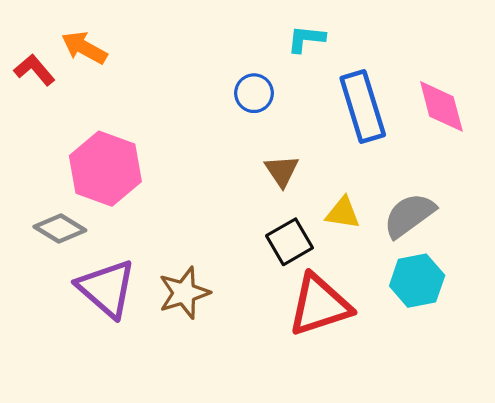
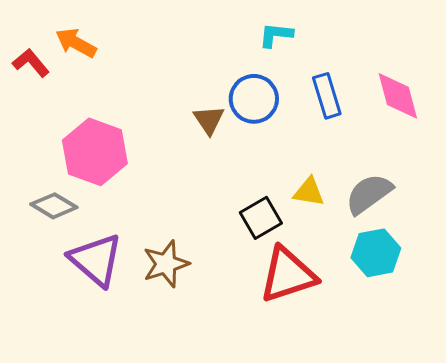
blue circle: (254, 93) -> (254, 99), moved, size x1.4
blue rectangle: (363, 106) -> (327, 96), size x0.7
brown triangle: (282, 171) -> (209, 120), moved

